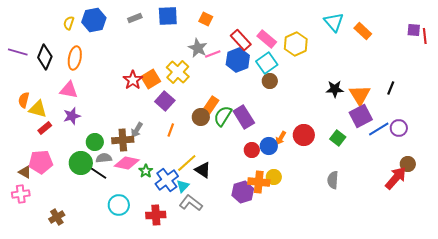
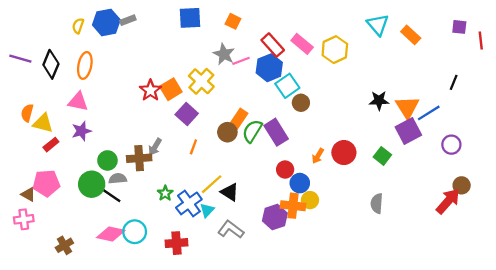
gray rectangle: (135, 18) -> (128, 20), moved
purple square: (414, 30) -> (459, 27), moved
cyan square: (267, 63) -> (287, 86), moved
brown circle: (270, 81) -> (301, 103), moved
black line: (391, 88) -> (454, 82), moved
blue line: (379, 129) -> (429, 113), moved
blue circle: (269, 146) -> (300, 183), moved
pink diamond: (127, 163) -> (111, 234), moved
gray L-shape: (191, 203) -> (231, 229), moved

